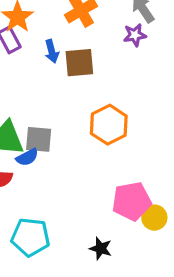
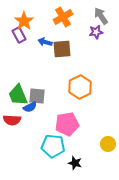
blue arrow: (52, 51) -> (45, 42), turned 120
pink pentagon: (132, 201) -> (67, 124), moved
cyan pentagon: (30, 237) -> (53, 146), moved

